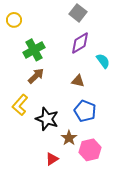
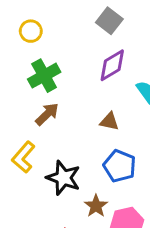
yellow circle: (14, 20) -> (31, 31), moved

